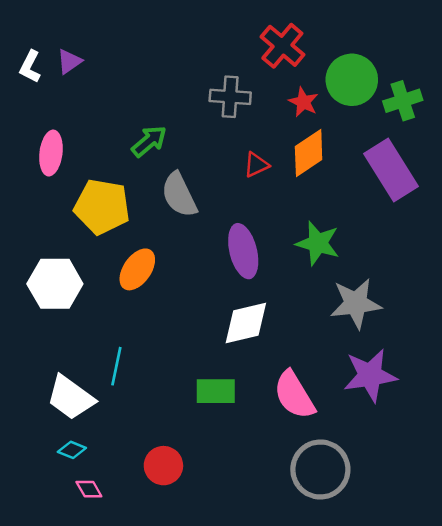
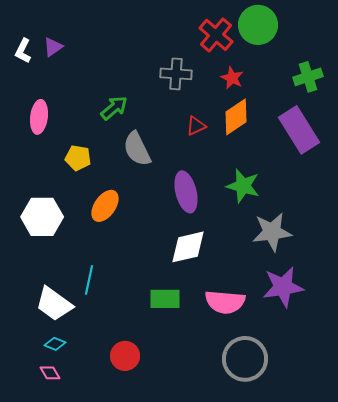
green circle: (352, 80) -> (258, 25), moved
yellow pentagon: (102, 207) -> (78, 158), size x0.6
pink semicircle: (294, 395) -> (225, 302), turned -54
pink diamond: (89, 489) -> (50, 373), moved

